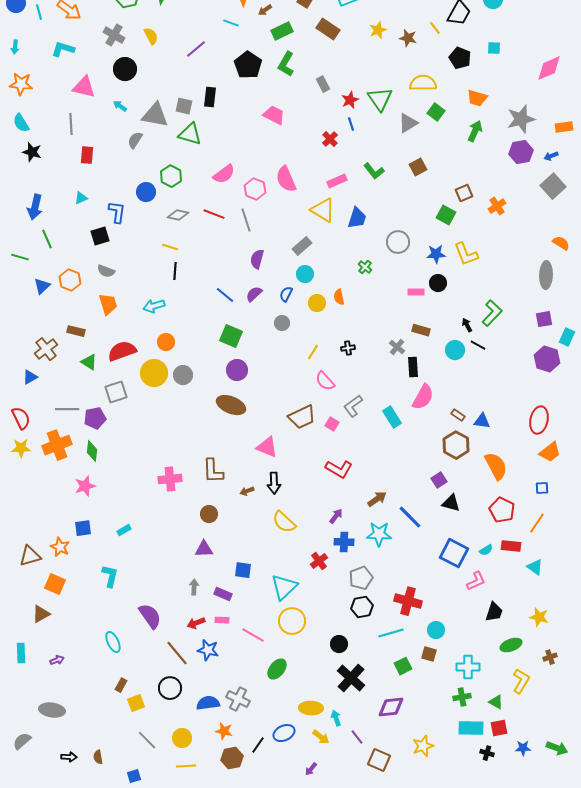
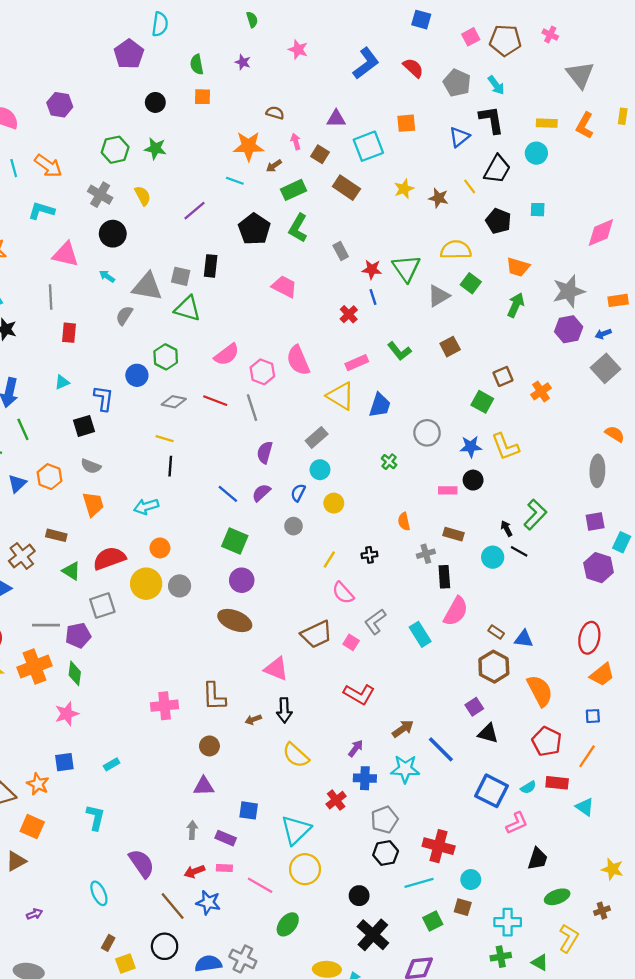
red star: (350, 100) -> (372, 269), turned 30
orange semicircle: (339, 297) -> (404, 521), moved
gray cross: (397, 347) -> (426, 554), turned 35
yellow star: (539, 617) -> (612, 869), moved

